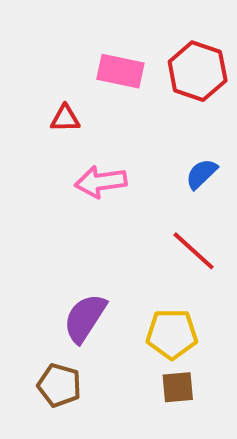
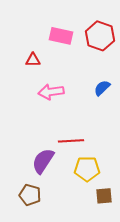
red line: (194, 251) -> (71, 141), moved, turned -45
brown square: (178, 387) -> (104, 196), moved

